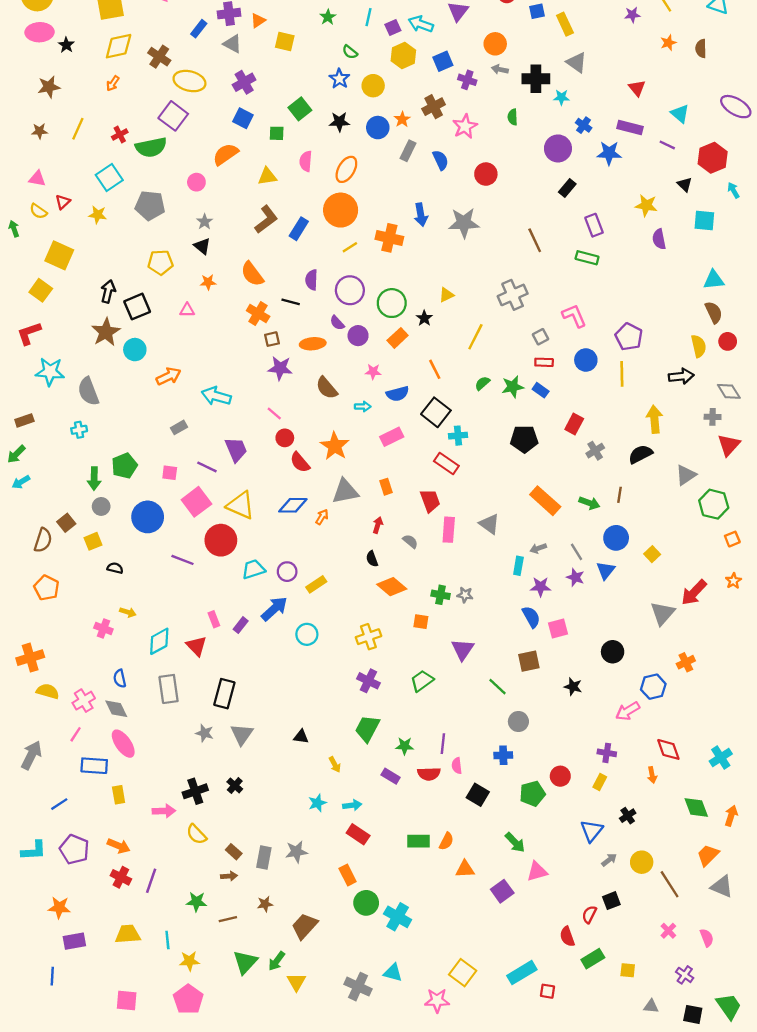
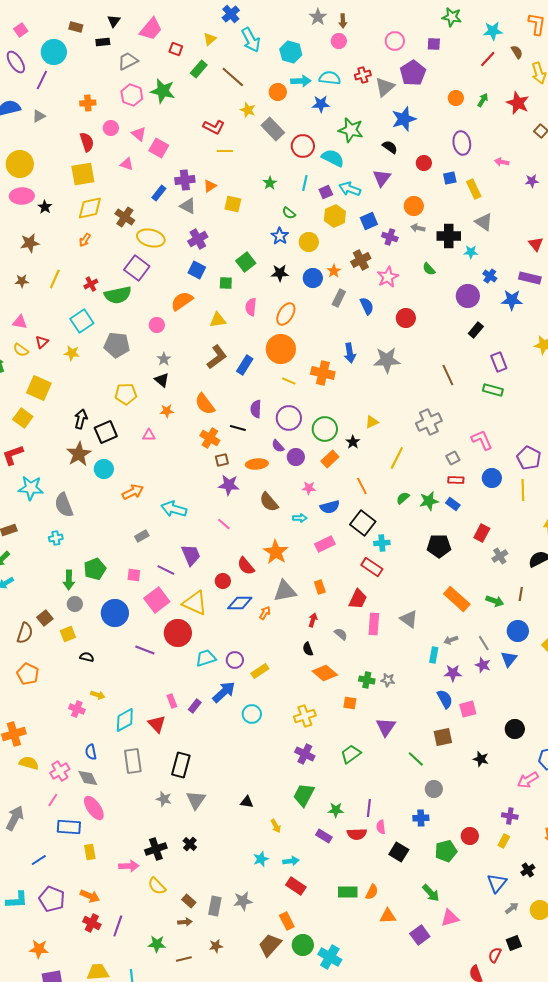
green semicircle: (513, 117) -> (429, 269), turned -40
yellow line: (350, 247) -> (289, 381), turned 56
red circle: (285, 438) -> (223, 581), moved
red trapezoid: (430, 501) -> (358, 599), turned 45
brown trapezoid: (305, 926) -> (270, 945), moved

